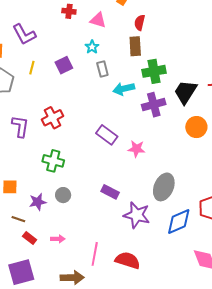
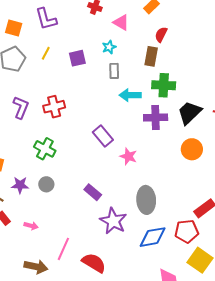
gray ellipse: (164, 187) -> (146, 200), turned -40

